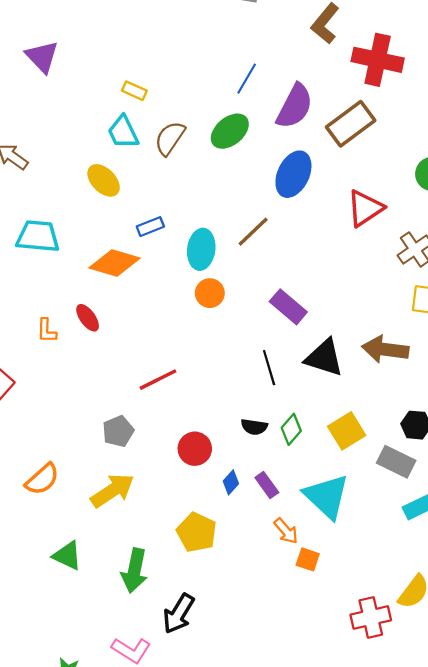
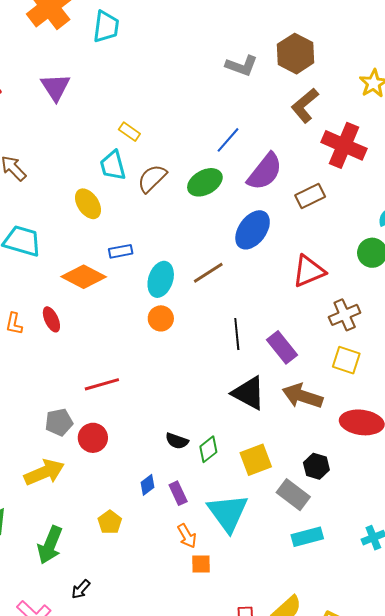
brown rectangle: (351, 124) -> (310, 196), size x0.7
purple rectangle: (288, 307) -> (282, 347), moved
black line: (269, 368) -> (237, 334), moved
red circle: (195, 449) -> (93, 438), moved
yellow pentagon: (197, 532) -> (110, 522), size x0.7
orange square: (308, 559) -> (201, 564), turned -30
black arrow: (179, 614) -> (81, 589), size x0.6

